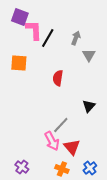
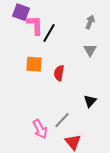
gray arrow: (76, 38) -> (90, 22), moved
orange square: (19, 63) -> (34, 64), moved
pink arrow: (52, 141) -> (40, 129), moved

